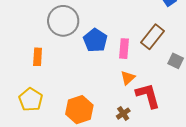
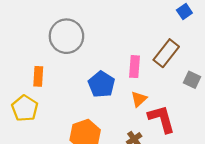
blue pentagon: (95, 40) -> (101, 84), moved
yellow pentagon: (31, 100) -> (25, 108), moved

